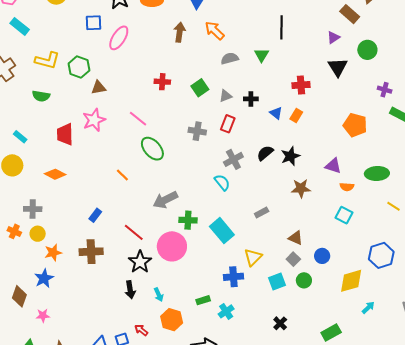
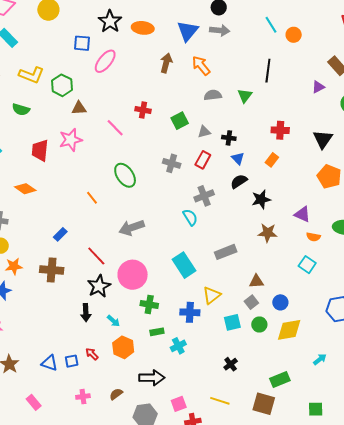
black triangle: (338, 67) -> (323, 139), moved
blue triangle: (276, 113) -> (238, 158), moved
pink line: (138, 119) -> (115, 128), moved
black semicircle: (265, 153) -> (239, 181), moved
gray rectangle: (262, 212) -> (226, 252), size x1.5
green cross: (188, 220) -> (149, 304), moved
brown triangle: (296, 238) -> (256, 281), turned -35
yellow diamond: (351, 281) -> (289, 330), moved
cyan arrow: (159, 295) -> (113, 321), turned -32

